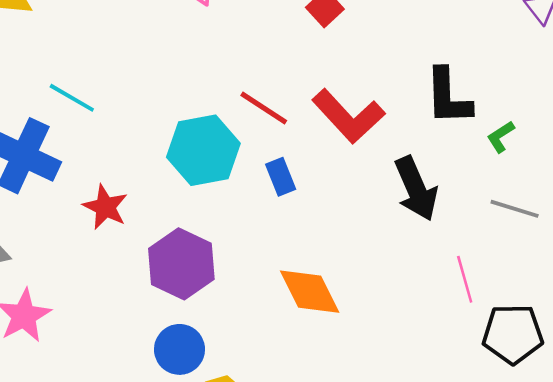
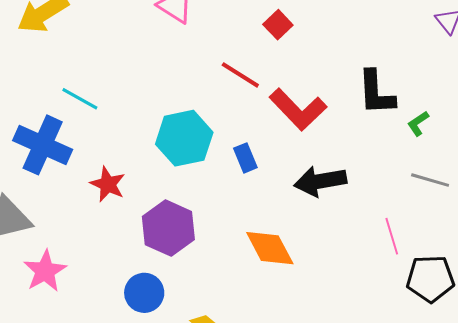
red line: (264, 108) -> (240, 75), moved
black arrow: (416, 189) -> (320, 181), moved, turned 105
blue circle: (179, 349) -> (144, 293), moved

